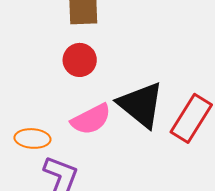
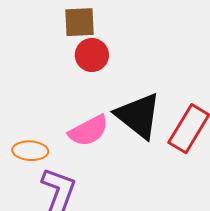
red circle: (80, 60) -> (92, 55), moved

